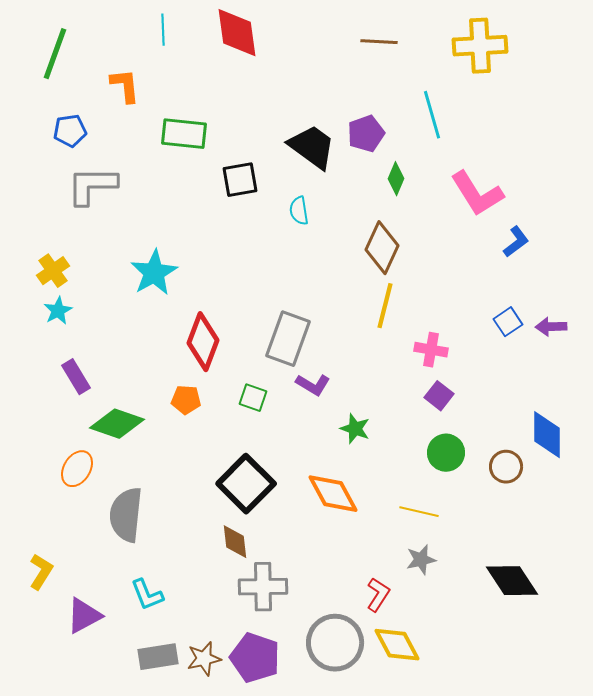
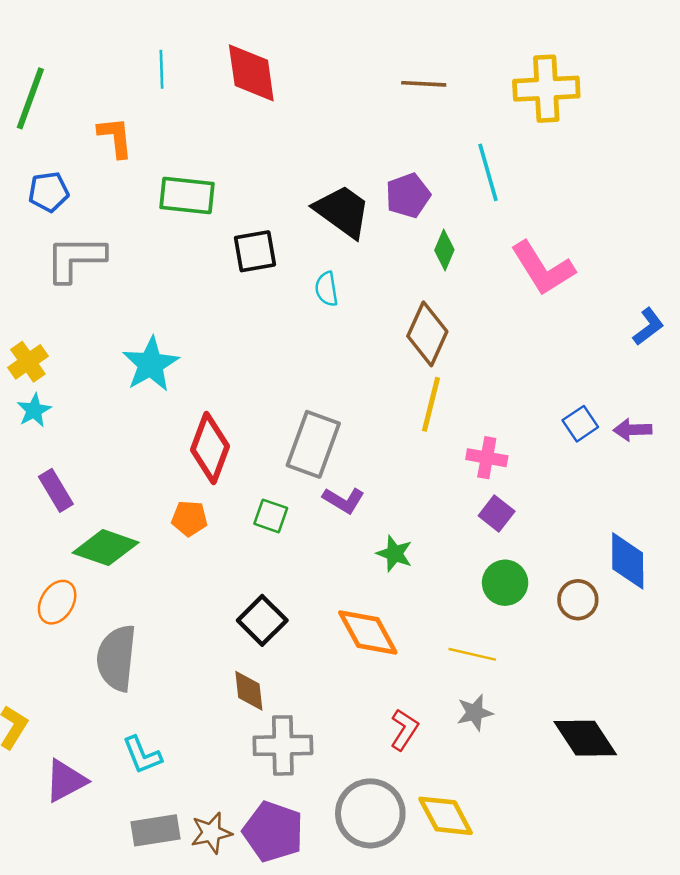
blue L-shape: (516, 242) -> (648, 327), moved
black square: (246, 484) -> (262, 620), size x0.7
red L-shape: (378, 595) -> (404, 730), moved

